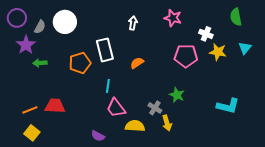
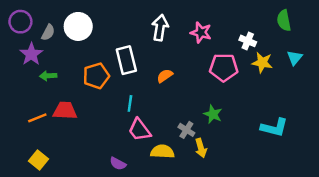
pink star: (173, 18) -> (201, 32), moved
white arrow: (133, 23) -> (160, 28), size x1.5
red trapezoid: (55, 106) -> (65, 111), moved
orange line: (30, 110) -> (37, 118), moved

